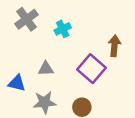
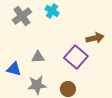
cyan cross: (63, 29) -> (52, 11), moved, turned -32
brown arrow: (114, 46) -> (95, 38), turned 72

